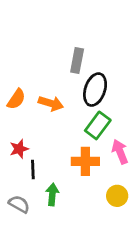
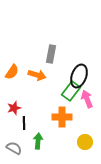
gray rectangle: (77, 61) -> (51, 54), moved
black ellipse: (95, 90) -> (79, 76), moved
pink arrow: (120, 152) -> (87, 99), moved

